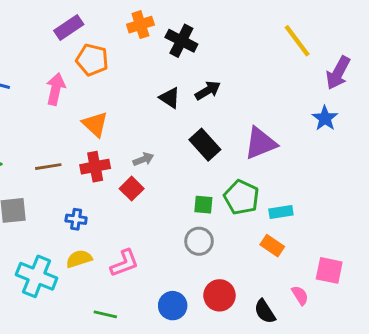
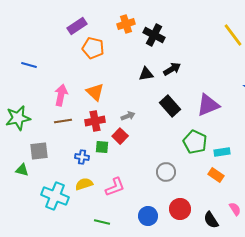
pink arrow: (56, 89) -> (61, 95), moved
black triangle: (170, 98) -> (146, 74), turned -42
green square: (203, 205) -> (102, 147), moved

